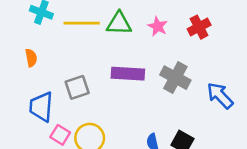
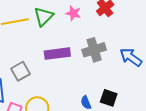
green triangle: (119, 23) -> (44, 16), turned -35
gray cross: (175, 78) -> (94, 50), turned -35

